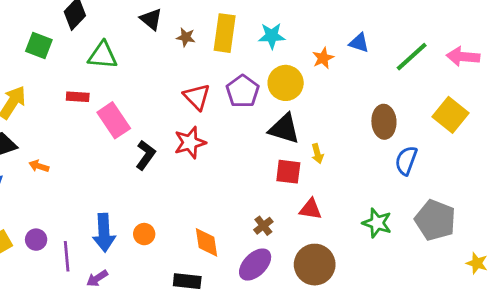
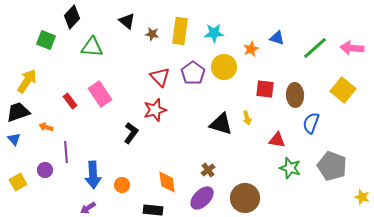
red rectangle: (78, 97) -> (70, 101), moved, turned 49
black triangle: (284, 129) -> (221, 124), moved
black L-shape: (146, 155) -> (131, 133), moved
red square: (288, 172) -> (265, 89), moved
red triangle: (311, 209) -> (277, 140), moved
orange circle: (144, 234) -> (122, 185), moved
purple circle: (36, 240) -> (45, 170), moved
purple line: (67, 256) -> (66, 152), moved

